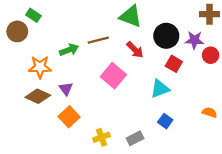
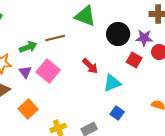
red arrow: (135, 50) -> (90, 66), moved
red square: (174, 64) -> (134, 60), moved
pink square: (113, 76) -> (48, 71), moved
purple triangle: (66, 89) -> (25, 72), moved

